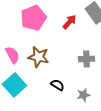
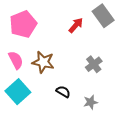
pink pentagon: (33, 18) -> (23, 24), moved
gray cross: (86, 59) -> (94, 64), turned -35

